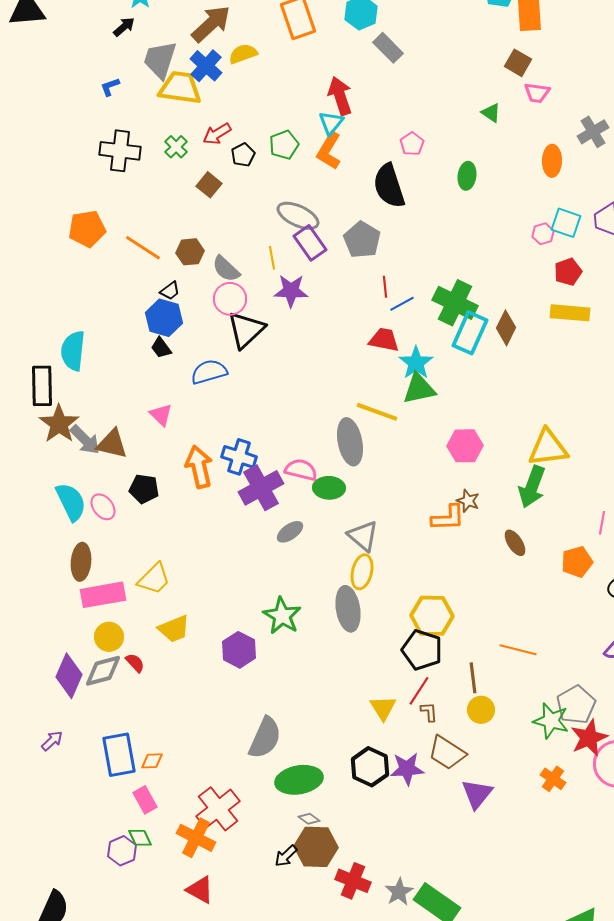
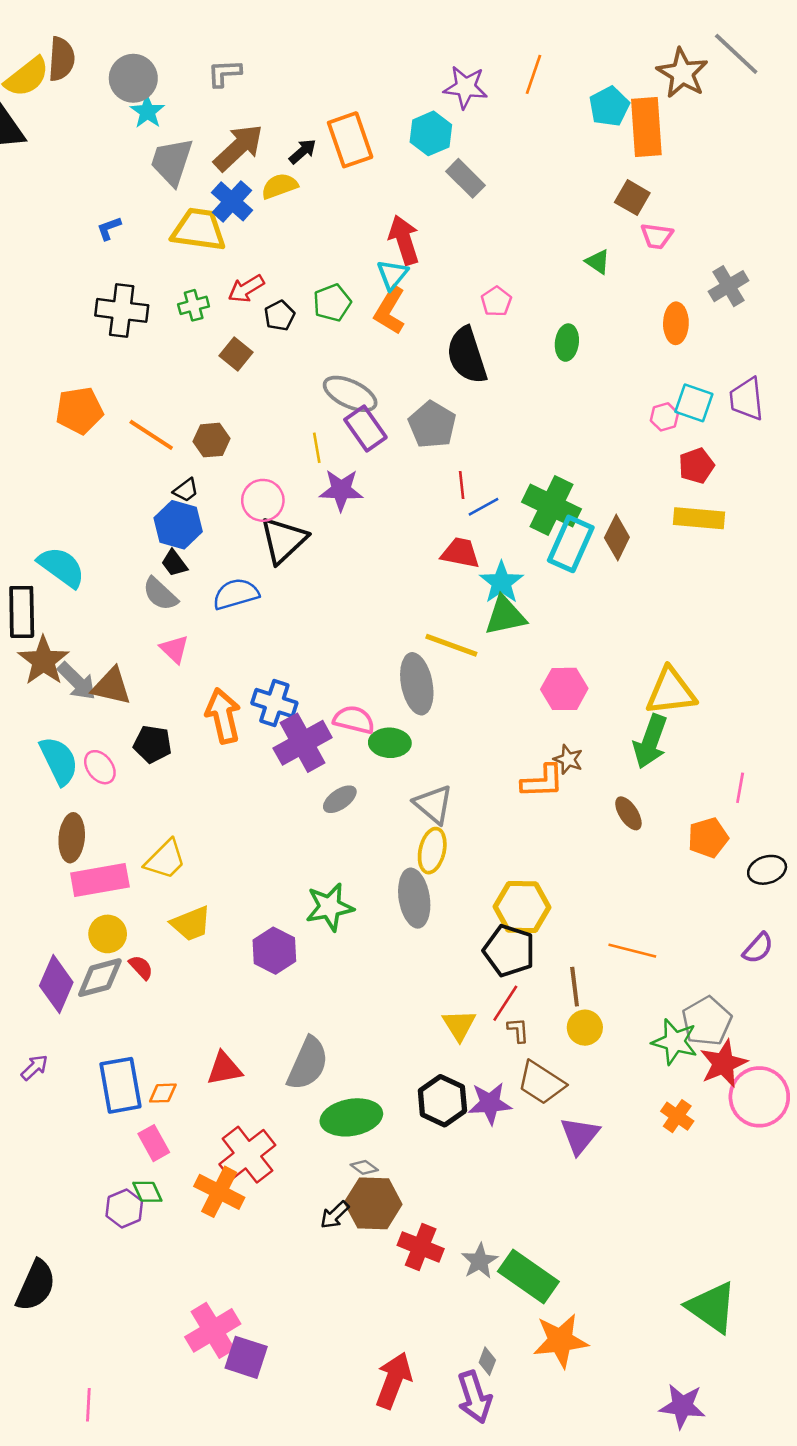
black arrow: (124, 27) -> (303, 151), moved
gray trapezoid: (160, 60) -> (172, 162), moved
green cross: (176, 147) -> (194, 305), turned 30
gray semicircle: (226, 269) -> (160, 594), moved
cyan semicircle: (73, 351) -> (61, 567), turned 120
green star: (282, 616) -> (330, 907), turned 30
red triangle: (200, 890) -> (224, 1069), moved, turned -40

